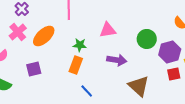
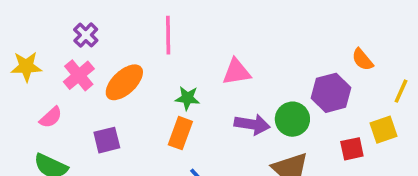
green circle: (147, 39) -> (292, 119), moved
purple hexagon: (170, 52) -> (331, 93), moved

